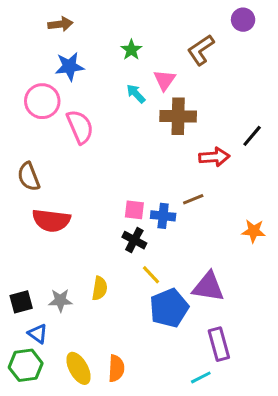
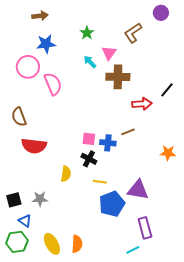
yellow line: (151, 275) -> (100, 182), turned -40
yellow semicircle: (100, 288) -> (66, 174), moved

